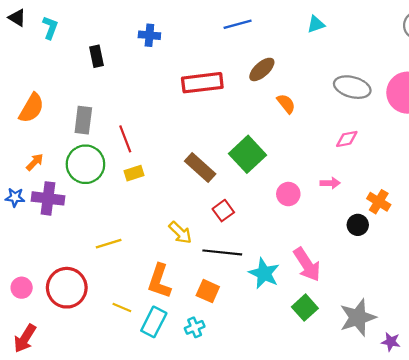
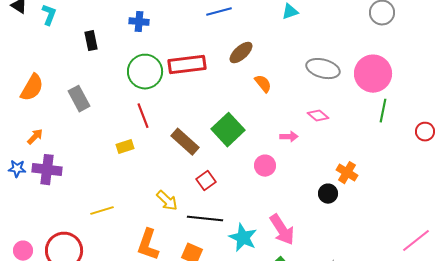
gray rectangle: (83, 120) -> (79, 99), turned -35
red line: (125, 139) -> (143, 116), moved
pink diamond: (347, 139) -> (318, 116), turned 50
green circle: (85, 164) -> (145, 72), moved
pink arrow: (330, 183) -> (289, 137), moved

